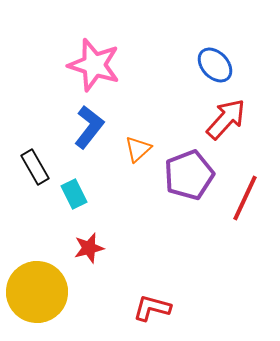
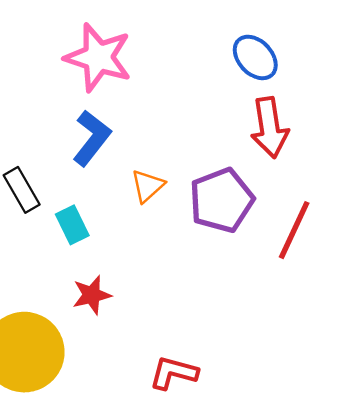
red arrow: (226, 119) -> (270, 128), turned 129
orange triangle: (138, 149) -> (148, 186), moved

